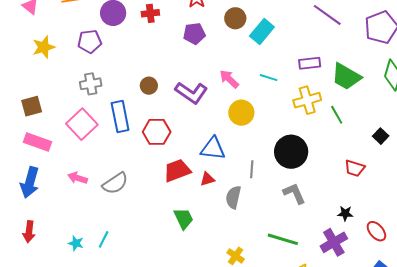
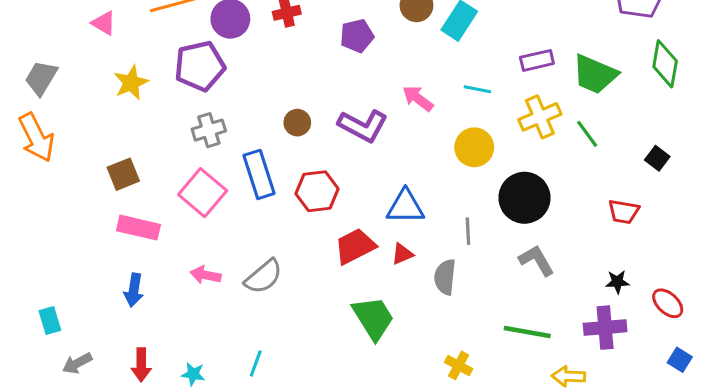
purple pentagon: (90, 41) -> (200, 66), size x1.4
yellow circle: (241, 113) -> (474, 147), moved
blue arrow: (30, 182) -> (134, 290), size x0.7
green trapezoid: (184, 219) -> (373, 318), size x1.4
purple cross: (334, 242) -> (605, 328), turned 32
cyan star: (76, 243) -> (193, 374), moved

